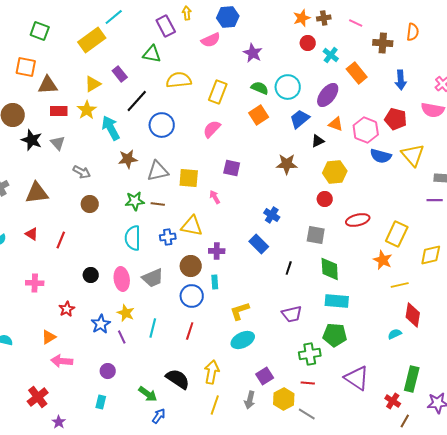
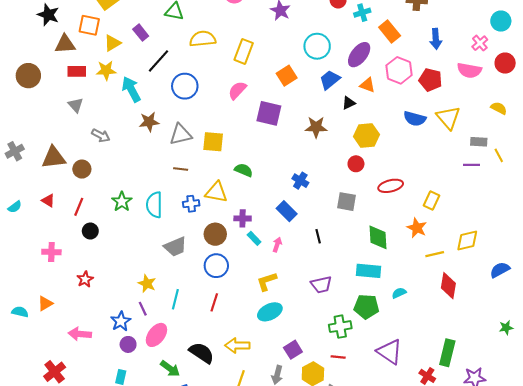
cyan cross: (331, 55) -> (362, 13), turned 35
orange square: (26, 67) -> (89, 25), moved
green semicircle: (260, 88) -> (244, 170), moved
yellow star: (87, 110) -> (106, 70), turned 30
pink hexagon: (366, 130) -> (399, 70), moved
black star: (32, 140) -> (48, 15), moved
purple square: (232, 168) -> (269, 113), moved, size x1.4
pink arrow: (215, 197) -> (277, 245), moved, turned 48
green star: (135, 201) -> (122, 202), moved, turned -30
brown circle: (90, 204) -> (82, 169), moved
yellow rectangle: (397, 234) -> (432, 201), size x0.7
yellow diamond: (431, 255) -> (467, 240), moved
black line: (289, 268) -> (318, 236), turned -32
green diamond: (330, 269) -> (378, 237), moved
black circle: (91, 275) -> (90, 231), moved
pink ellipse: (122, 279) -> (156, 335), moved, turned 45
cyan rectangle: (215, 282) -> (254, 238), moved, turned -40
blue star: (101, 324) -> (121, 321), moved
cyan semicircle: (395, 334) -> (399, 293), moved
orange triangle: (49, 337) -> (45, 303), moved
yellow arrow: (212, 372) -> (237, 345), turned -100

